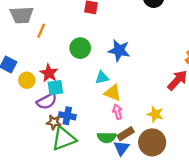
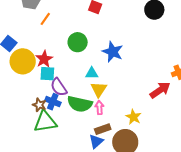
yellow circle: (27, 80) -> (23, 61), size x1.6
yellow triangle: (113, 93) -> (99, 89), turned 30
purple semicircle: (47, 101) -> (59, 87), moved, turned 72
green semicircle: (107, 137) -> (80, 104), moved, size x1.4

